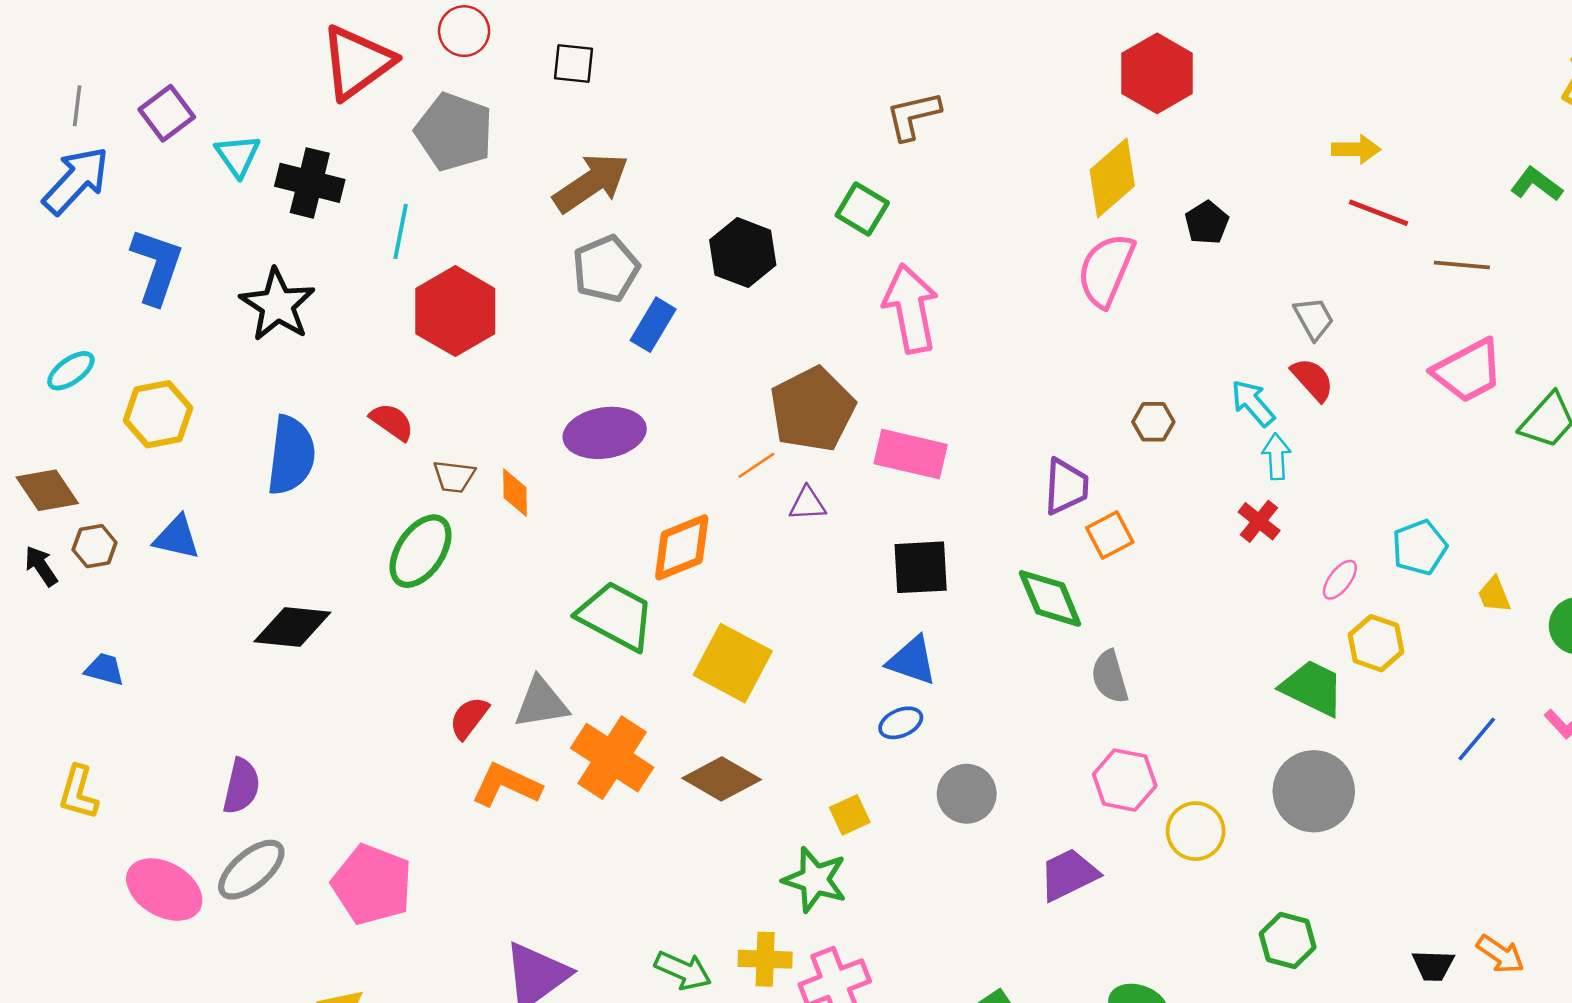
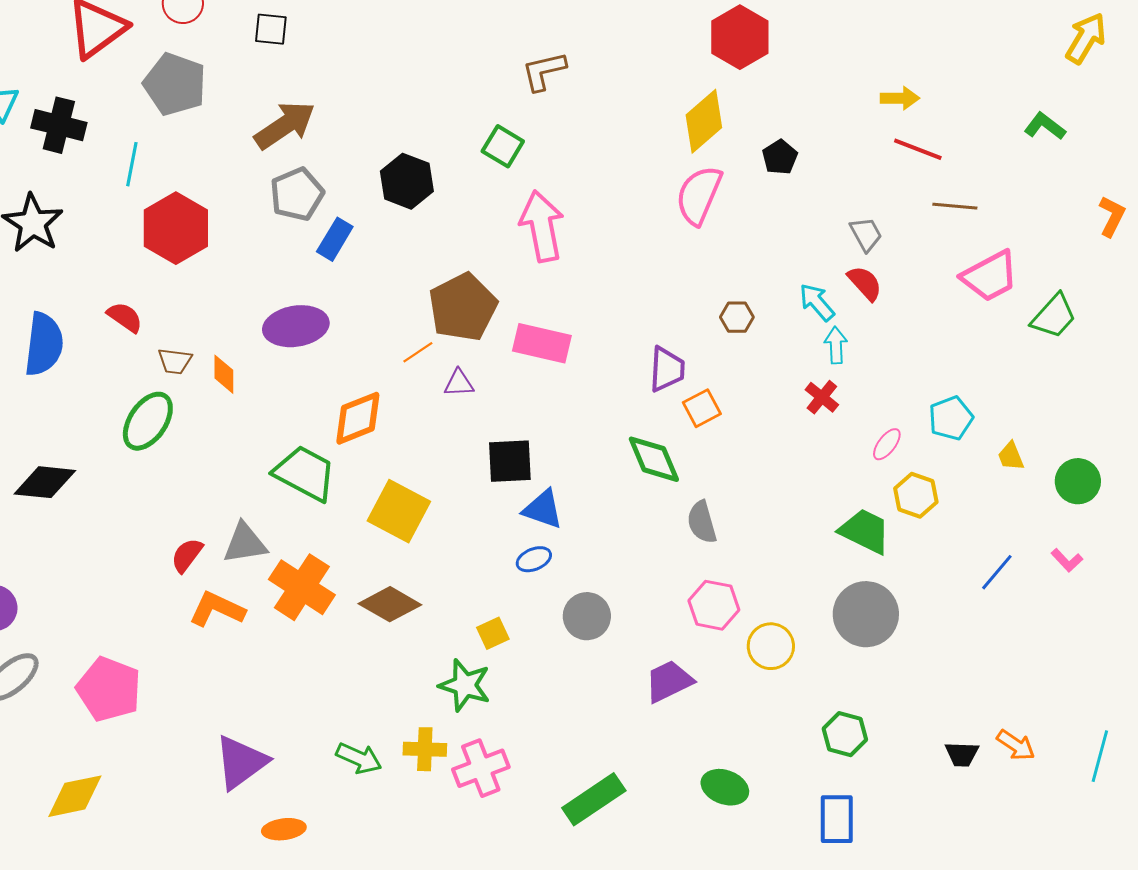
brown line: (1462, 265) -> (955, 206), moved
black square: (921, 567) -> (510, 461), moved

